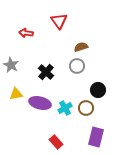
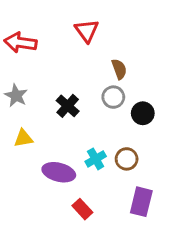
red arrow: (26, 33) -> (20, 43), moved, size x1.5
brown semicircle: (81, 47) -> (119, 69), turned 88
black circle: (98, 90) -> (143, 113), moved
purple ellipse: (40, 103) -> (59, 172), moved

